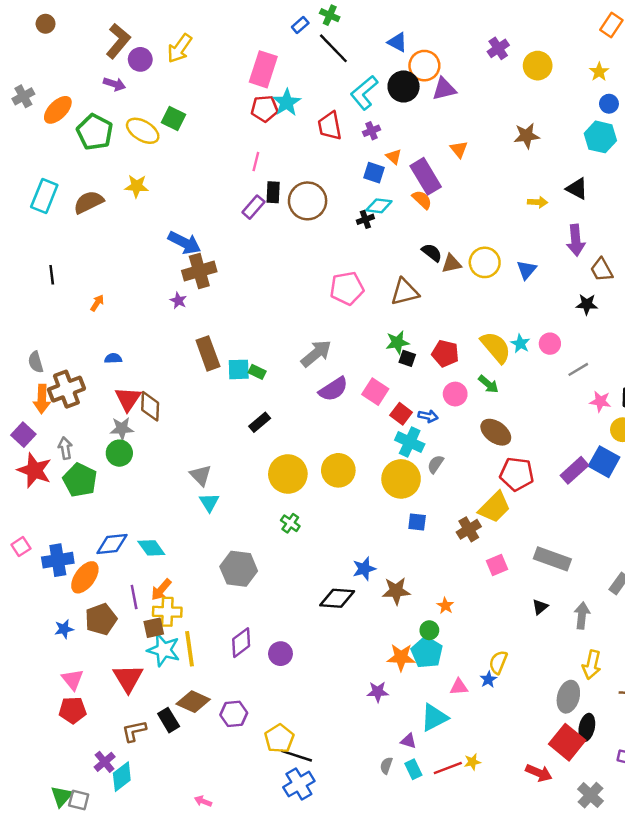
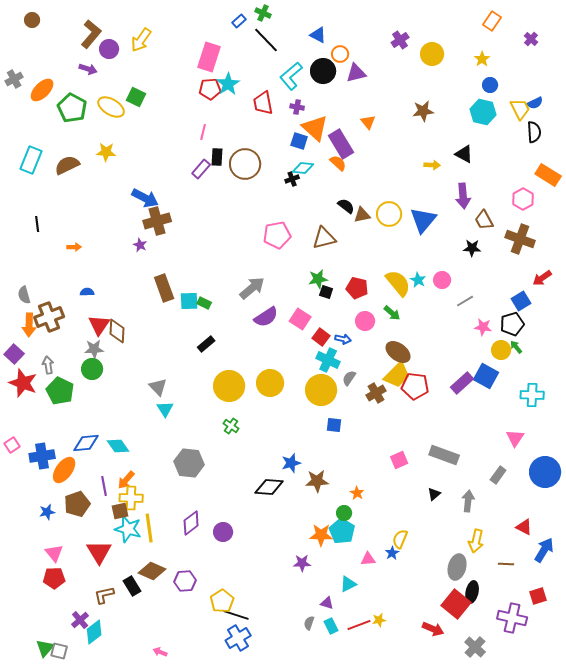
orange circle: (424, 66) -> (340, 54), size x0.7
purple cross: (372, 131) -> (297, 107), turned 32
orange triangle: (394, 157) -> (315, 128), size x2.0
blue triangle: (527, 270) -> (423, 220), size x1.6
orange arrow: (97, 303) -> (74, 247), turned 56
yellow trapezoid: (495, 507) -> (397, 375), moved
brown cross: (469, 529) -> (376, 393), moved
cyan triangle: (434, 718) -> (348, 584), size x0.7

